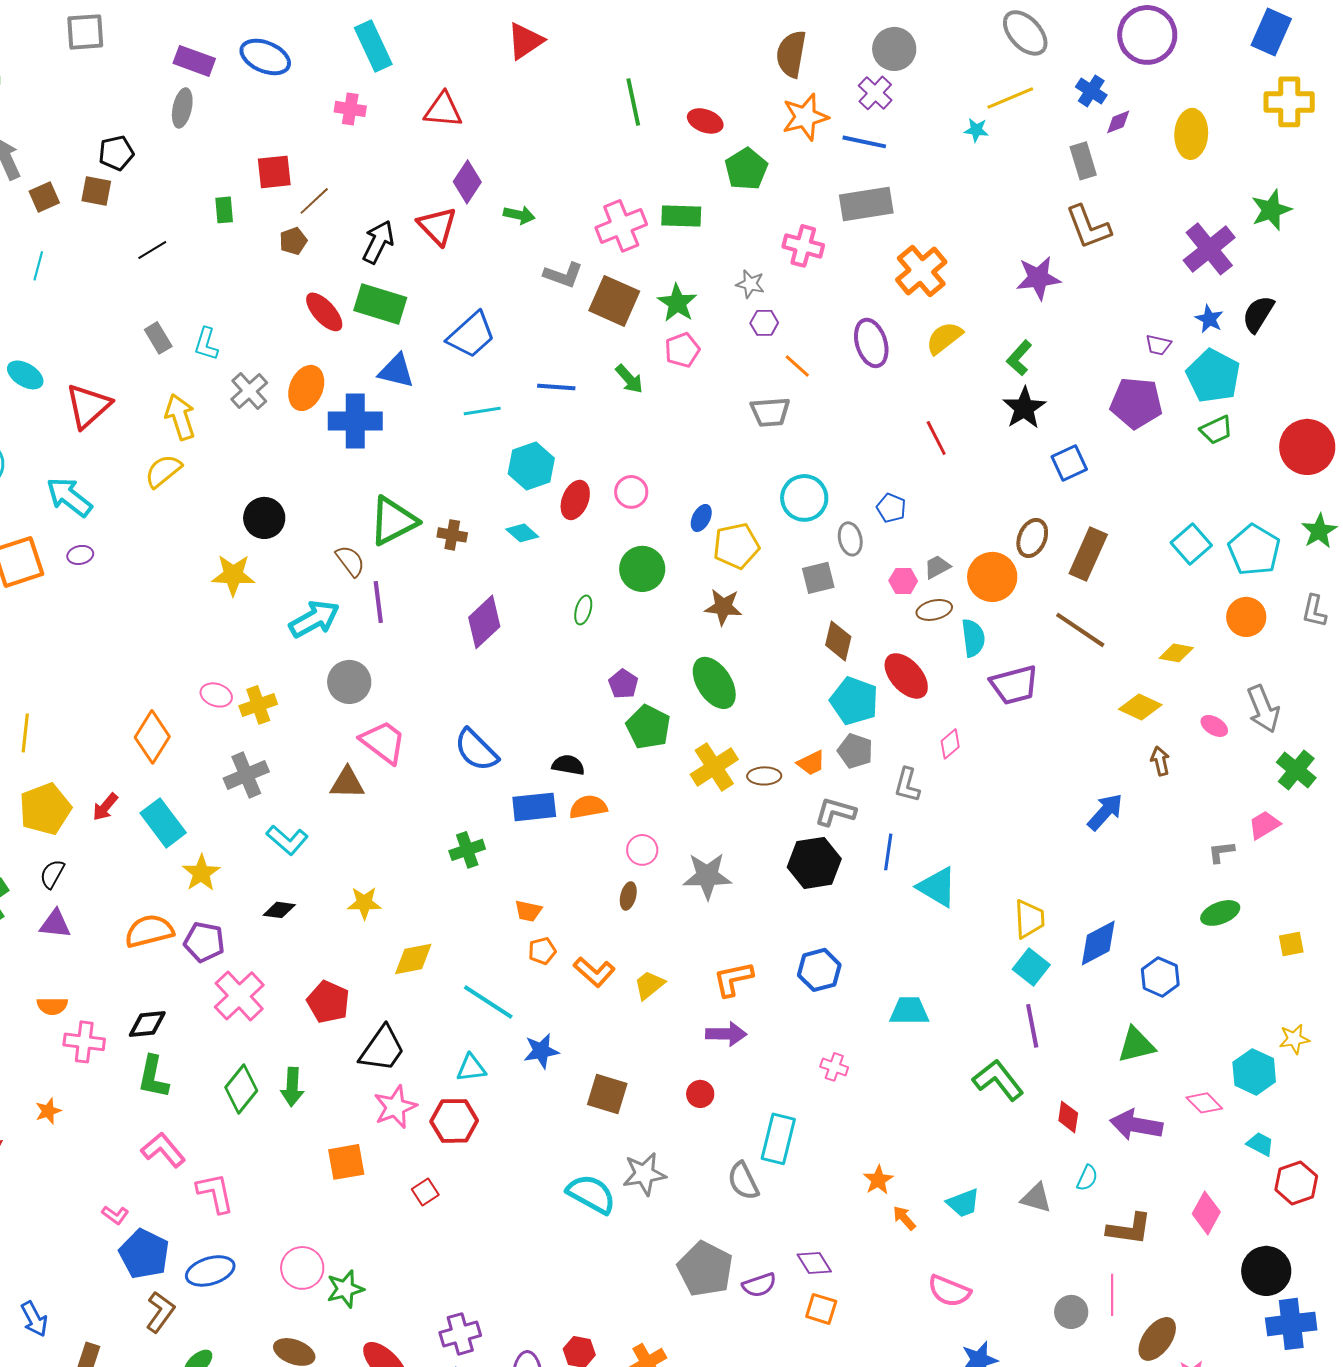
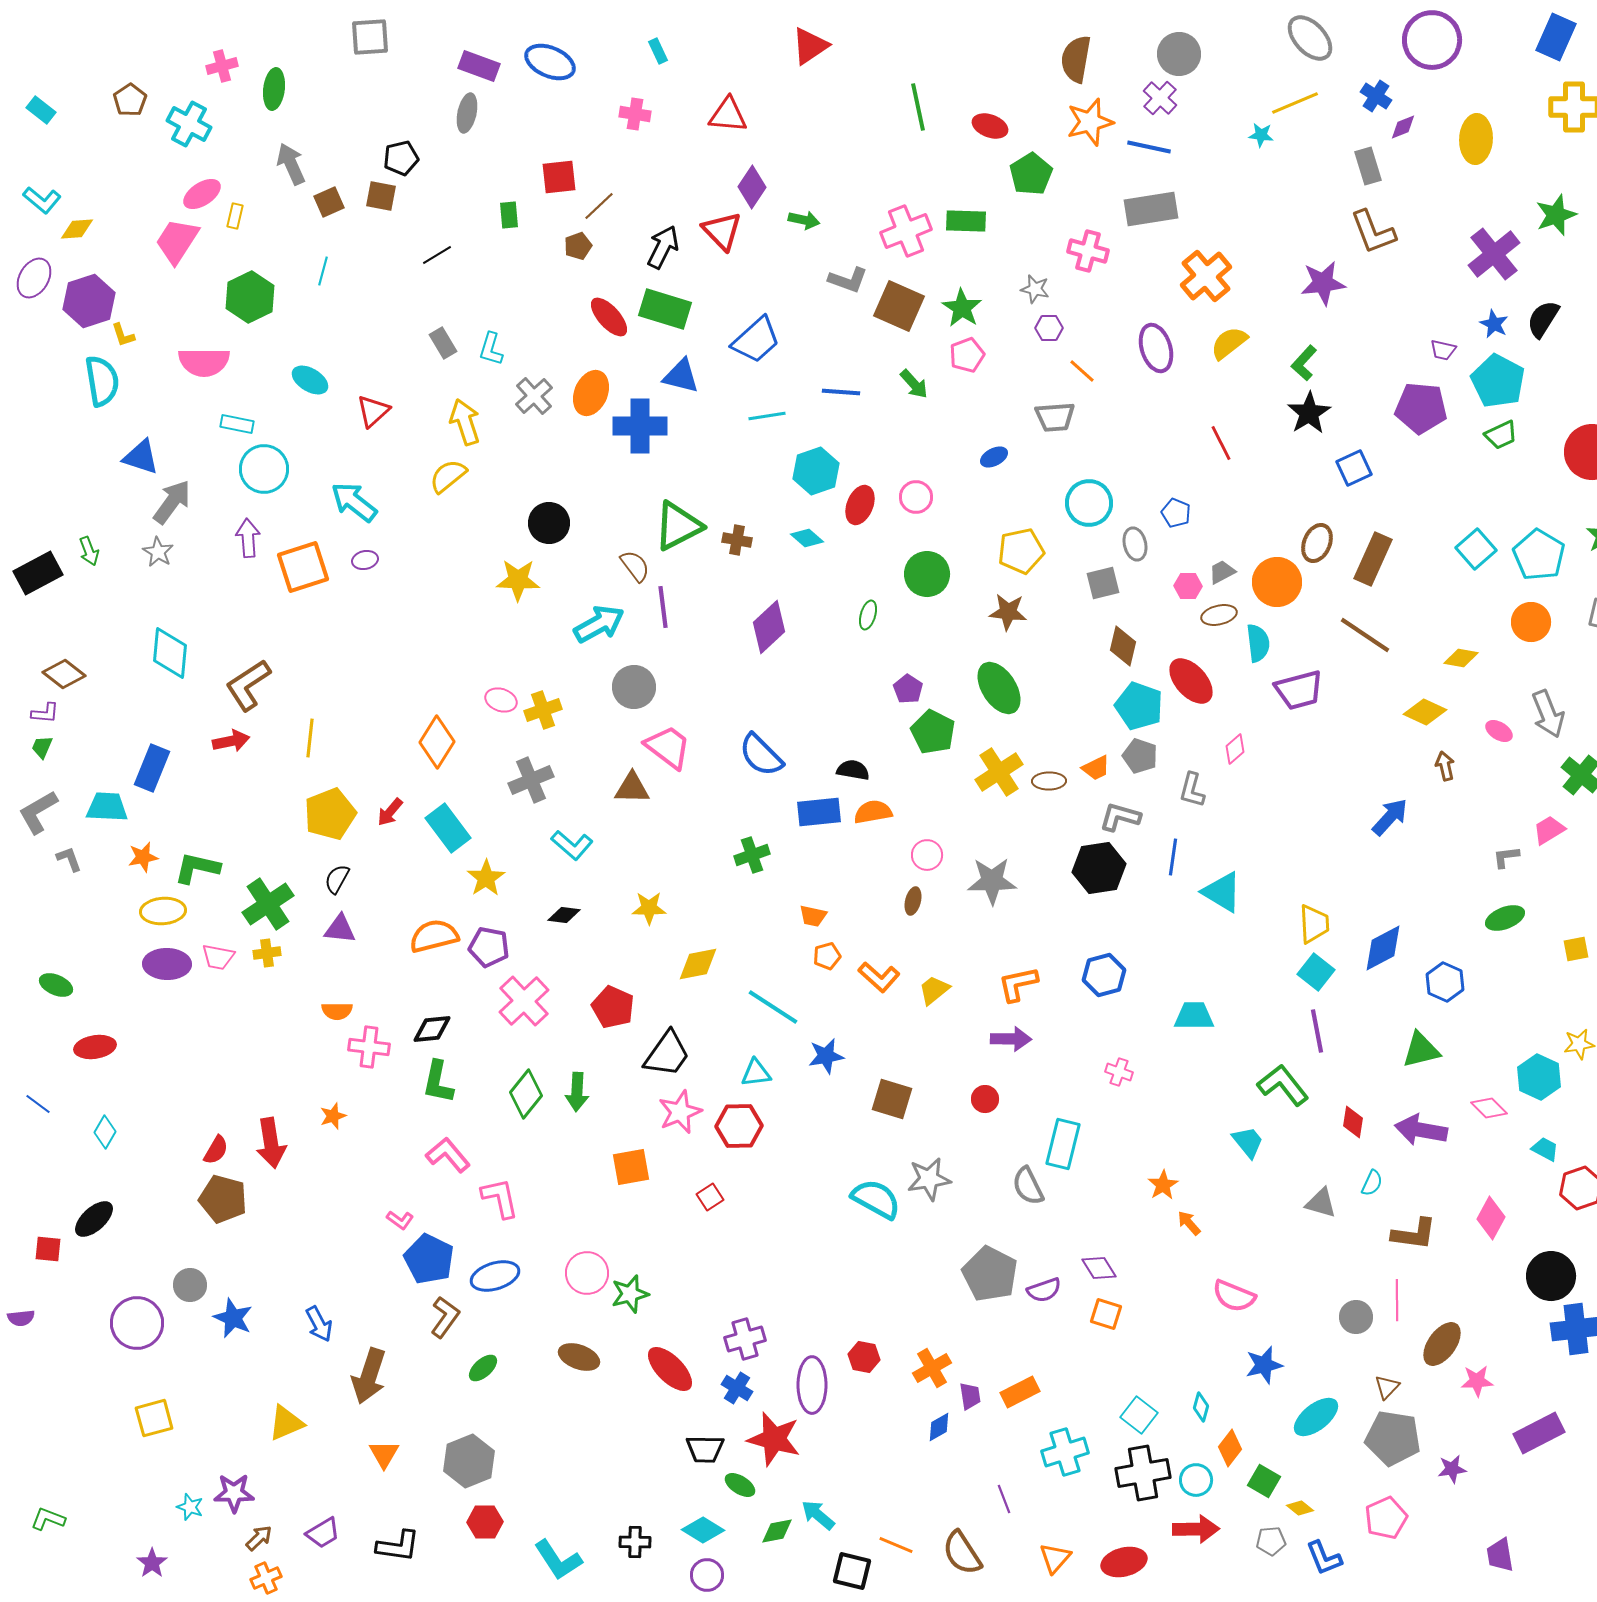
cyan rectangle: (373, 46) -> (658, 51), size x0.5
red triangle: (88, 406) -> (373, 411), size x0.7
blue ellipse: (701, 518) -> (994, 457), moved, turned 36
cyan trapezoid: (963, 1203) -> (1248, 1142), moved, turned -108

